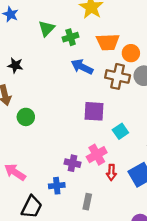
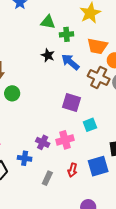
green triangle: (47, 28) -> (48, 22), turned 42
black star: (15, 65) -> (48, 55), moved
red arrow: (111, 172) -> (72, 170), moved

